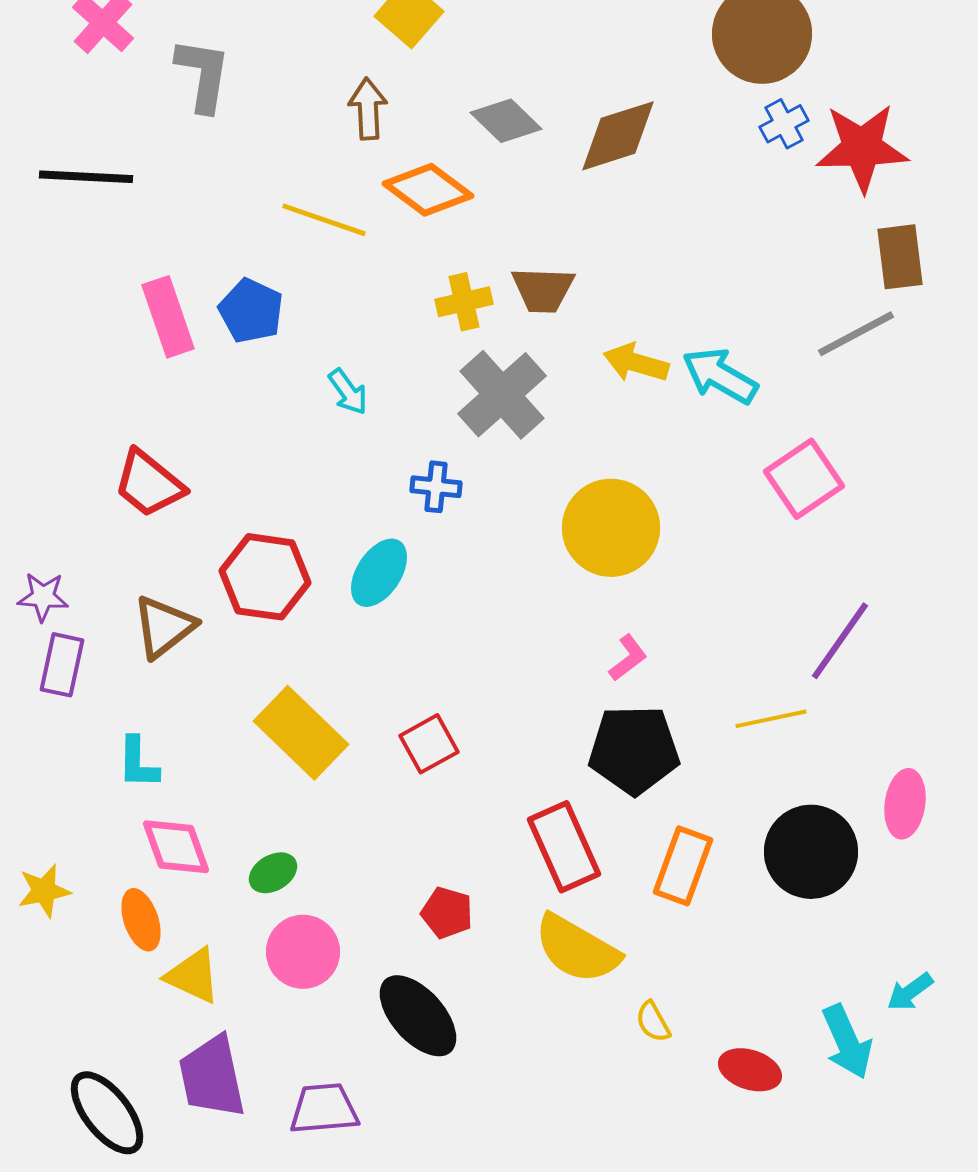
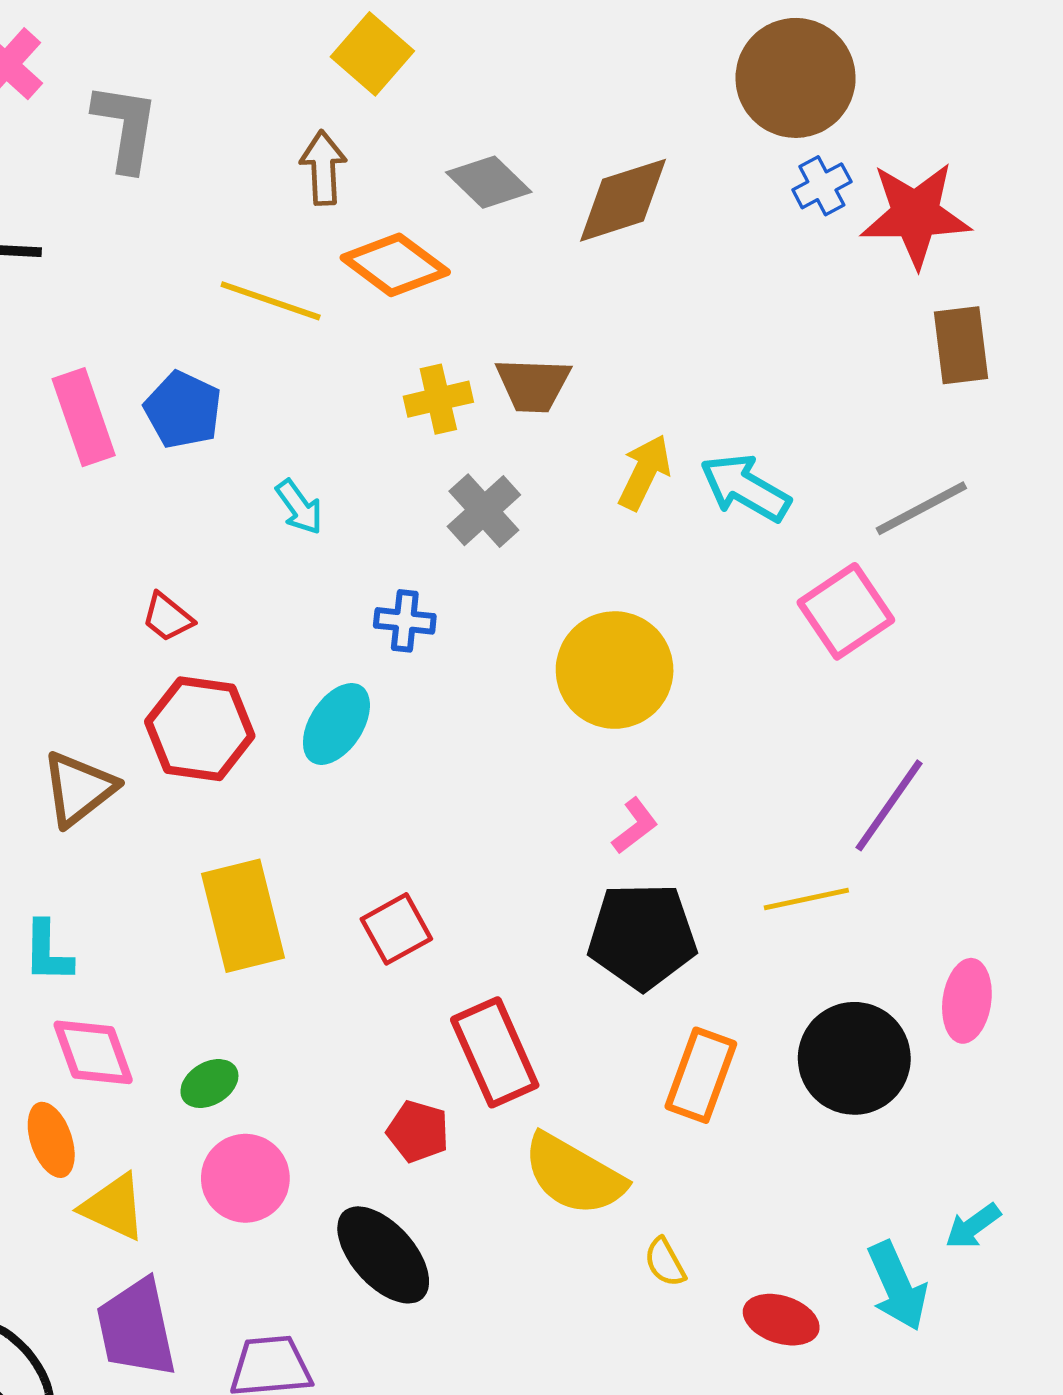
gray line: (856, 334) -> (921, 508), moved
yellow arrow: (636, 363) -> (645, 472), turned 100
gray cross: (502, 395) -> (484, 511), size x0.7
red trapezoid: (149, 484) -> (167, 617), moved, size x0.6
yellow rectangle: (301, 733) -> (243, 916), turned 32
red rectangle: (564, 847) -> (495, 1052), moved

